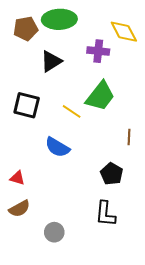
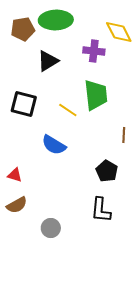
green trapezoid: (100, 96) -> (96, 95), turned -44

